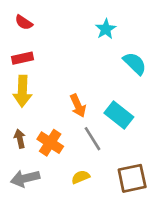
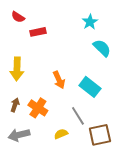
cyan star: (106, 29) -> (90, 22), moved
red rectangle: (22, 58) -> (38, 32), moved
brown arrow: (20, 139) -> (15, 105), turned 32
gray line: (92, 139) -> (78, 116), moved

